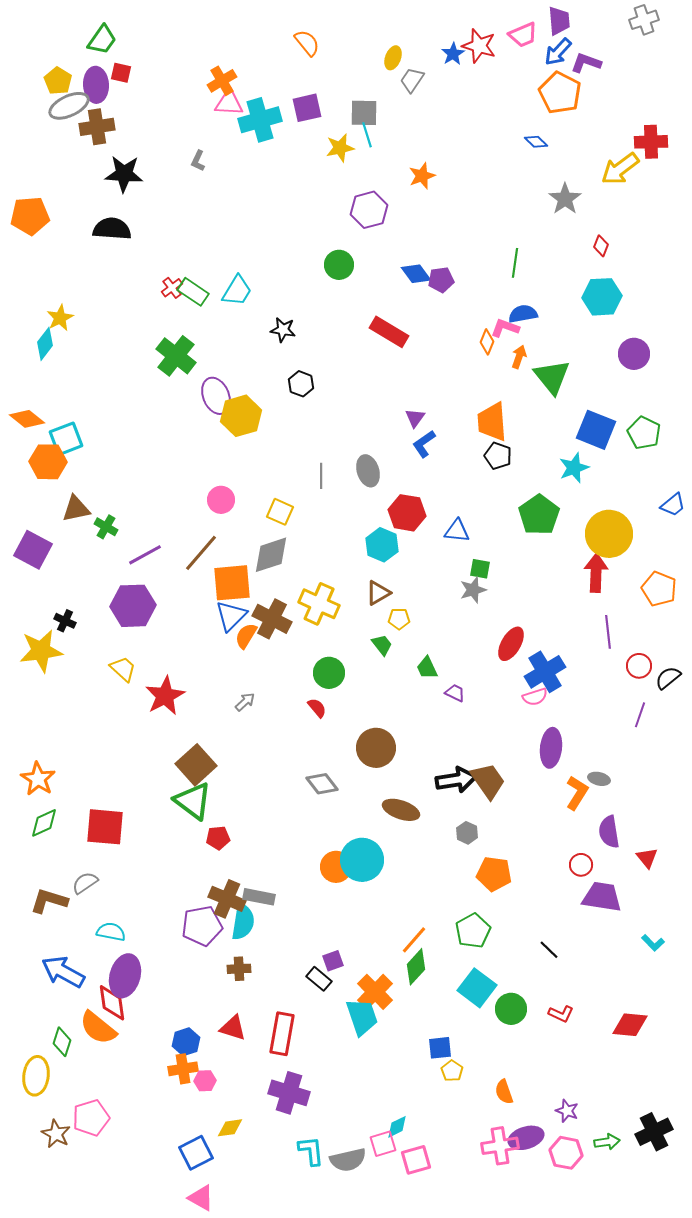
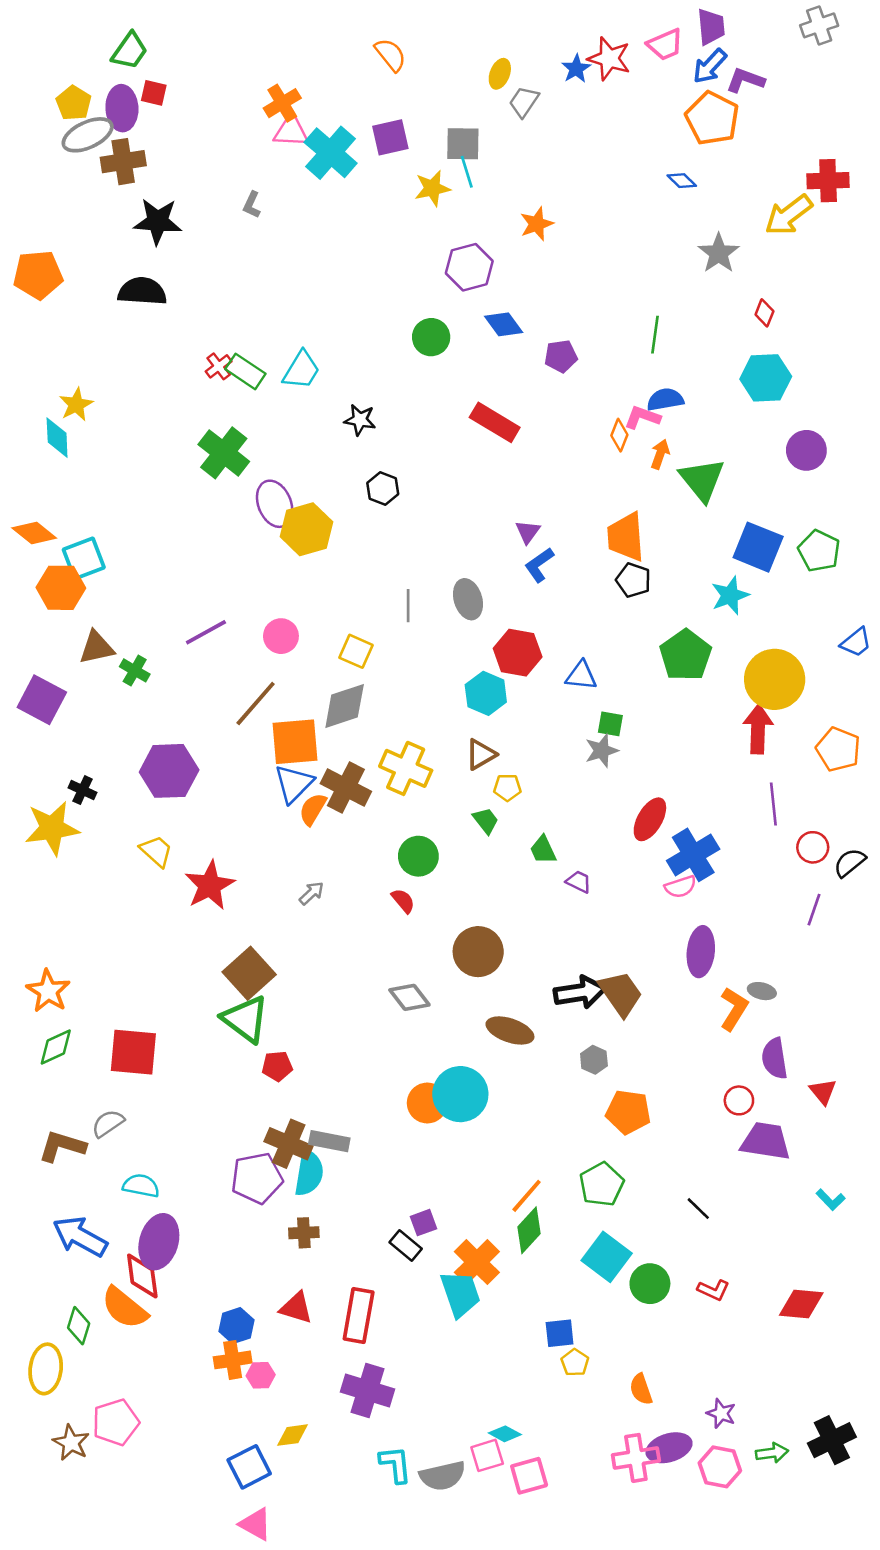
cyan cross: (260, 120) -> (331, 153), turned -33
blue diamond: (416, 274) -> (504, 324), moved
cyan diamond: (45, 344) -> (57, 438), turned -40
purple line: (145, 555) -> (206, 632), moved
cyan diamond: (397, 1127) -> (505, 1434), turned 55

